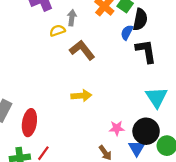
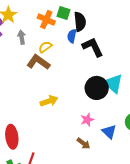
yellow semicircle: (57, 31) -> (45, 47), moved
black circle: (146, 131) -> (97, 88), moved

